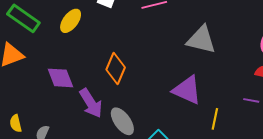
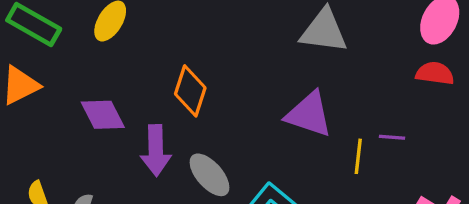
purple line: (251, 100) -> (392, 137), moved
purple arrow: (91, 103) -> (156, 150), turned 36

